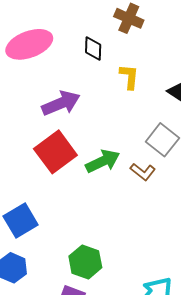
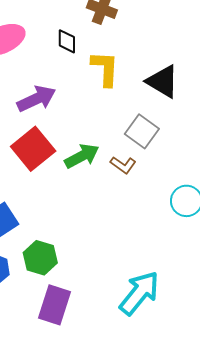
yellow L-shape: (129, 77) -> (105, 68), size x1.4
green hexagon: (85, 262) -> (40, 258), moved

